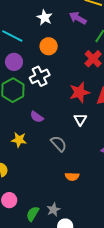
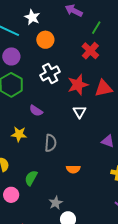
white star: (45, 18) -> (32, 17), moved
white cross: (40, 76) -> (50, 73), moved
gray semicircle: (59, 144) -> (50, 143), moved, turned 48
green semicircle: (33, 214) -> (31, 178), moved

